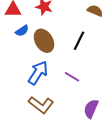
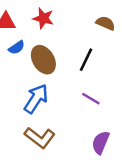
purple line: (72, 77) -> (91, 99), moved

